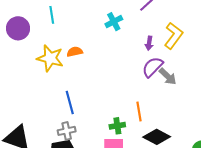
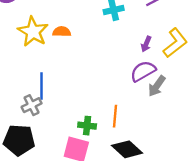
gray arrow: (168, 76) -> (157, 86), turned 66
gray cross: (67, 131) -> (32, 105), moved, turned -30

